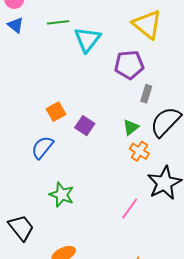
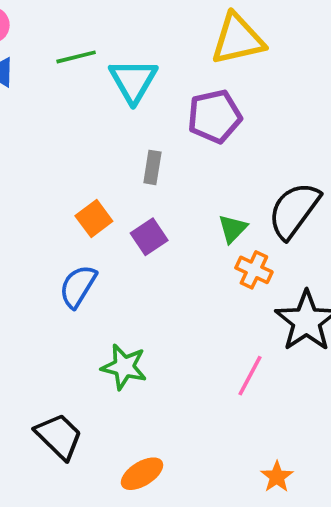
yellow triangle: (147, 24) -> (238, 39), turned -44
gray rectangle: (146, 94) -> (152, 167), moved
purple square: (85, 126) -> (149, 237), turned 30

